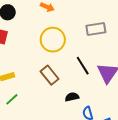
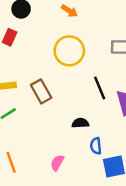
brown rectangle: (50, 75) -> (41, 91), moved

